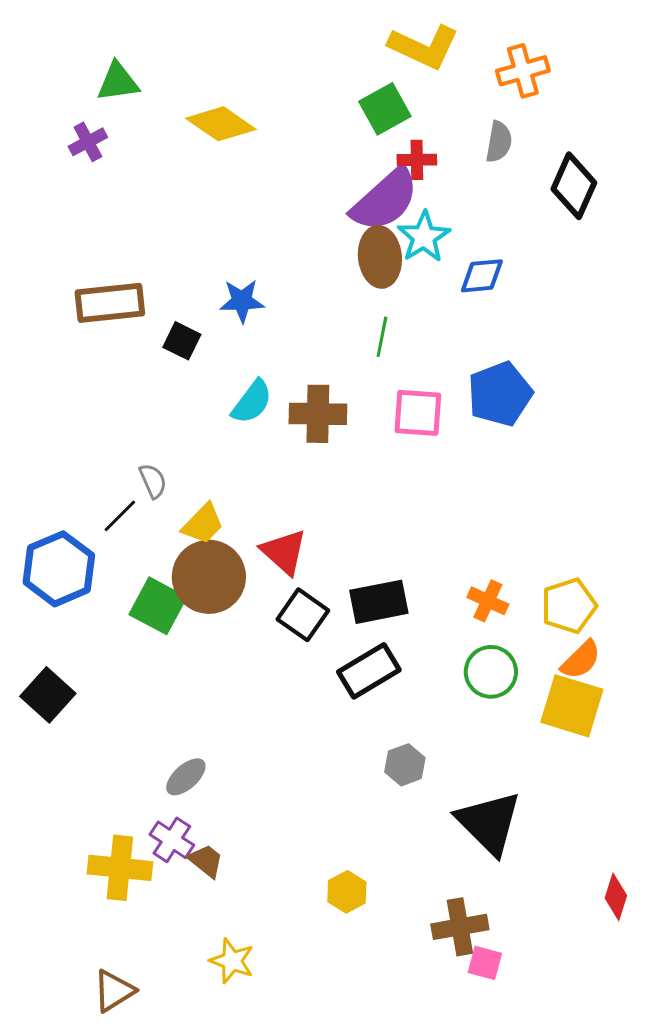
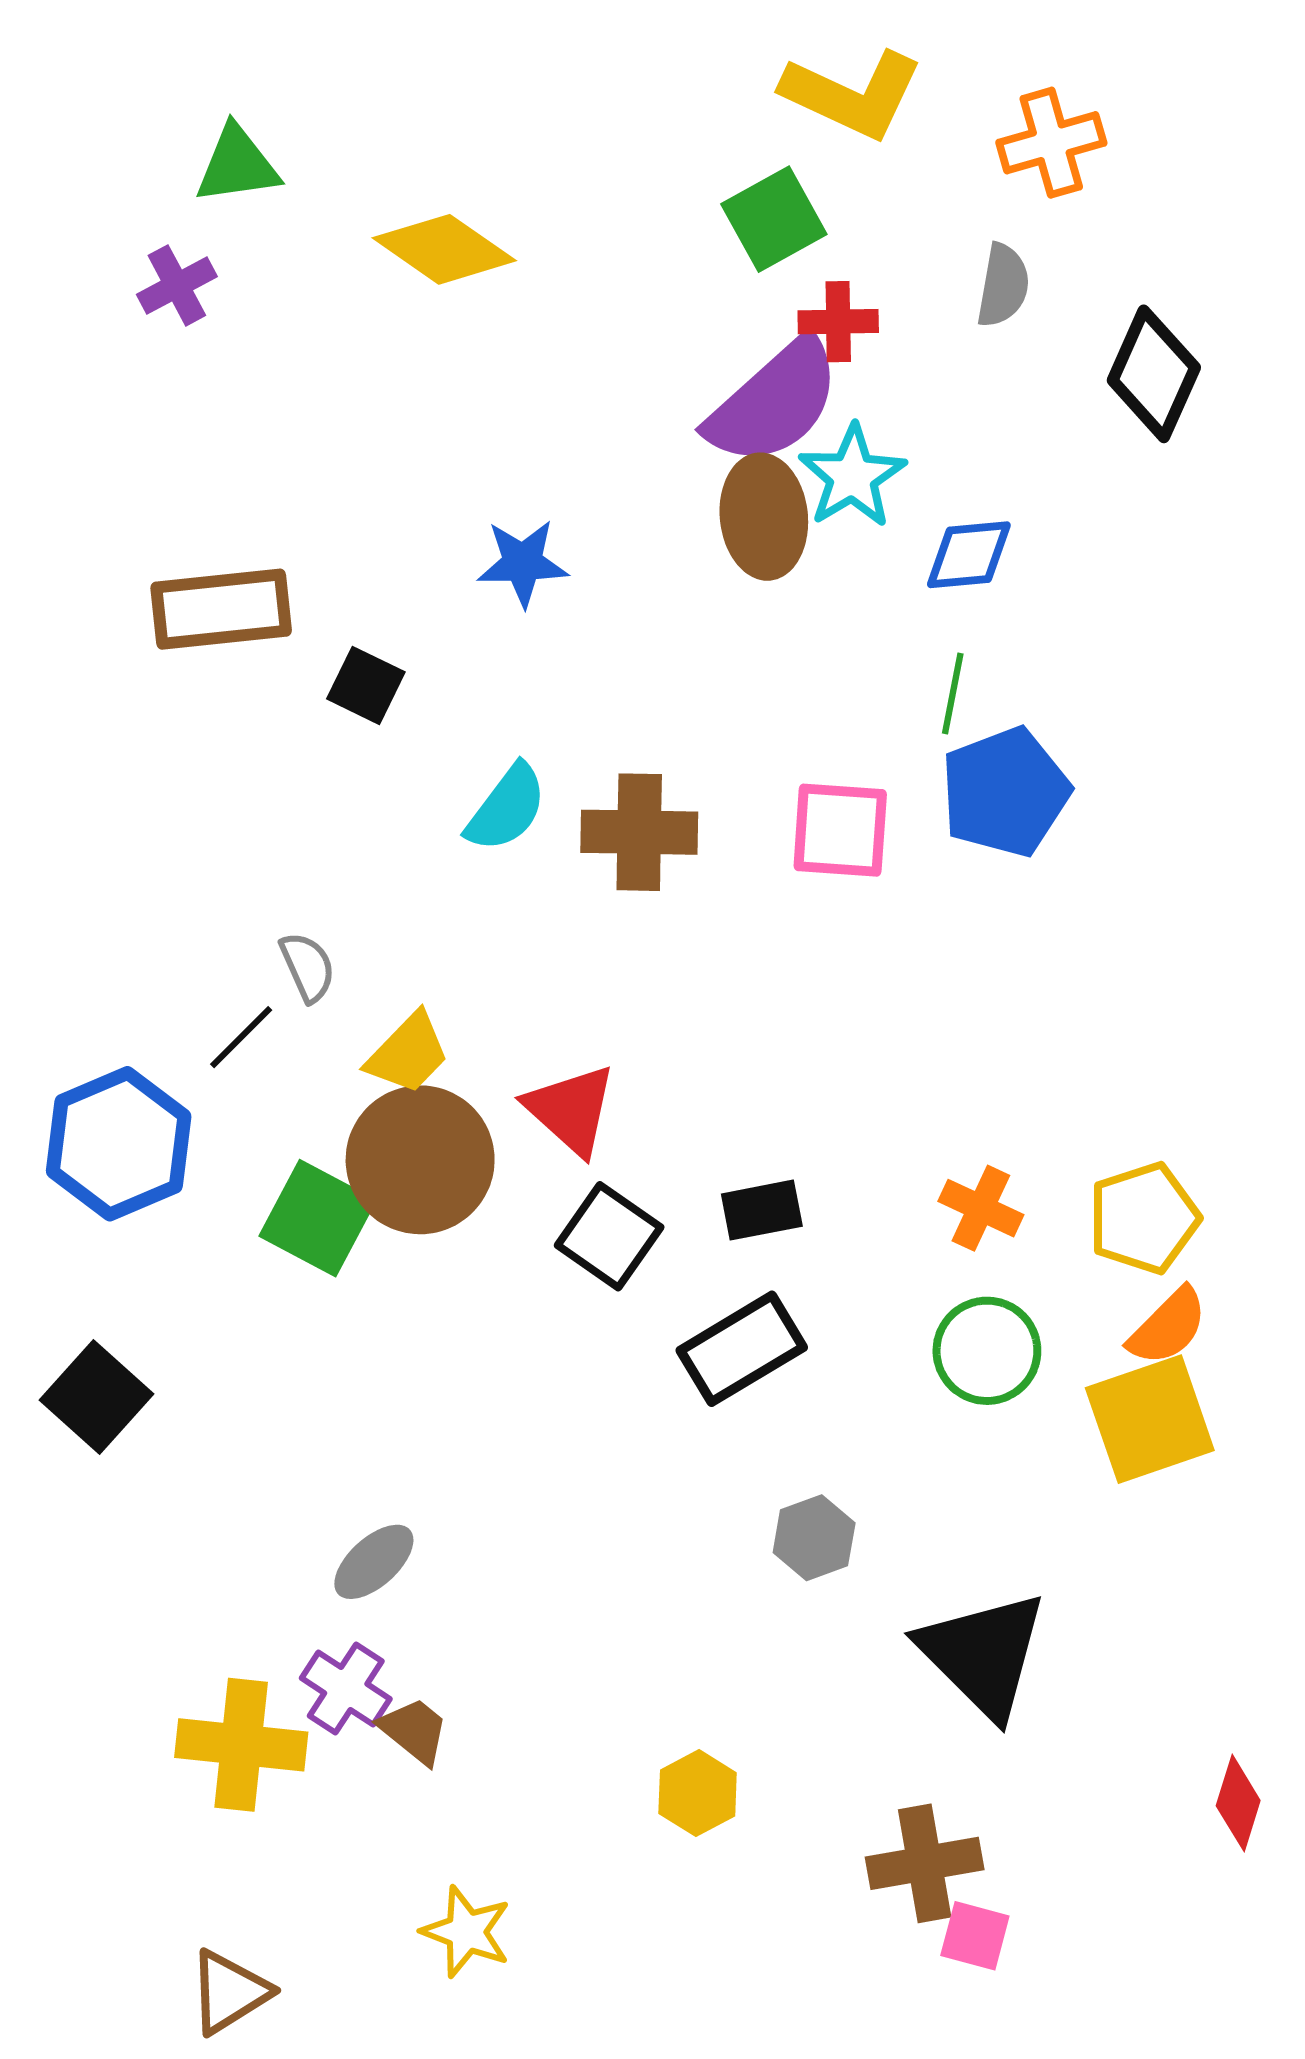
blue star: (242, 301) -> (523, 563), moved
green line: (382, 337) -> (953, 693), moved
black rectangle: (379, 602) -> (762, 1210), size x0.7
yellow square: (572, 706) -> (1150, 1419), turned -36

